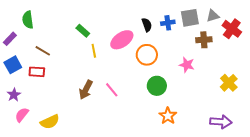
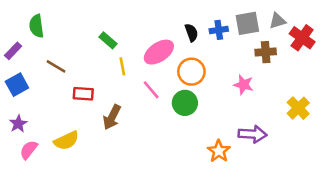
red rectangle: (37, 72) -> (83, 94), moved
green circle: (157, 86) -> (185, 103), moved
pink line: (112, 90) -> (151, 90), moved
yellow semicircle: (50, 122) -> (66, 141), moved
purple arrow: (221, 122) -> (253, 134), moved

